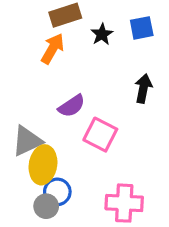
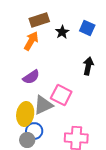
blue square: (142, 28) -> (87, 28), turned 35
purple semicircle: (72, 106) -> (31, 77), moved
gray triangle: (27, 141) -> (43, 105), moved

